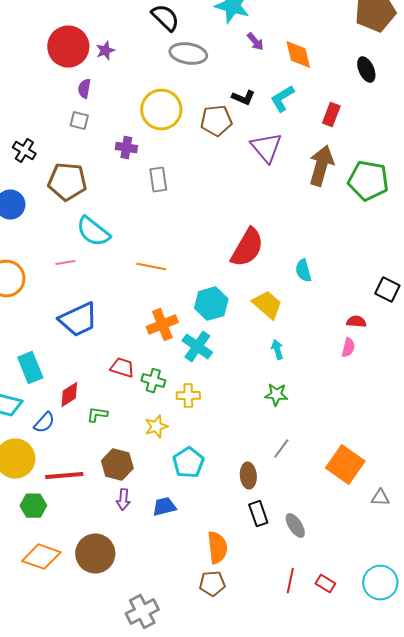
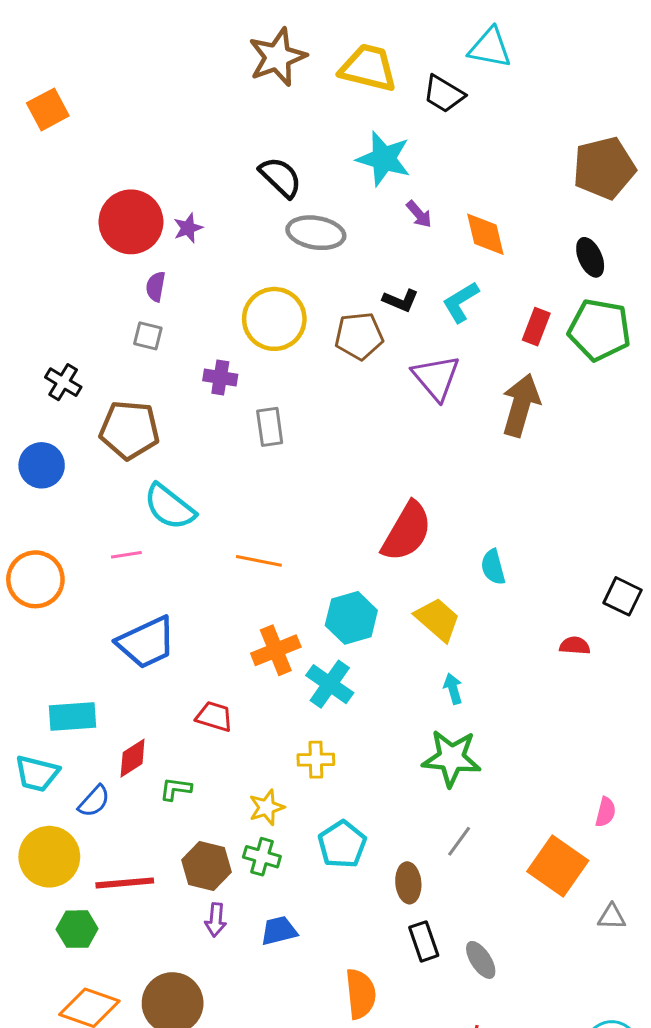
green pentagon: (368, 181) -> (599, 330), moved
pink semicircle: (348, 348) -> (606, 812), moved
cyan rectangle: (30, 368) -> (72, 716), turned -72
green cross: (153, 381) -> (262, 857), moved
green star: (276, 395) -> (451, 758), size x1.6
cyan pentagon: (188, 463) -> (342, 844), moved

